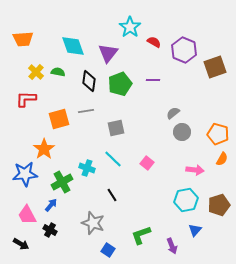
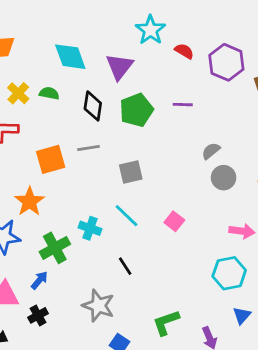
black cross: (50, 230) -> (38, 315), turned 32

